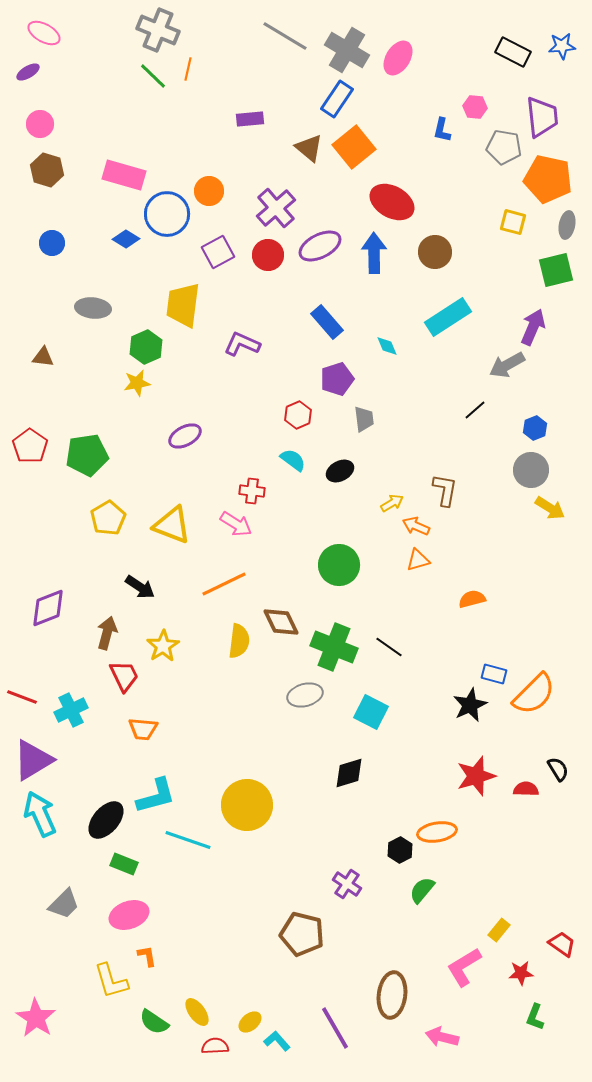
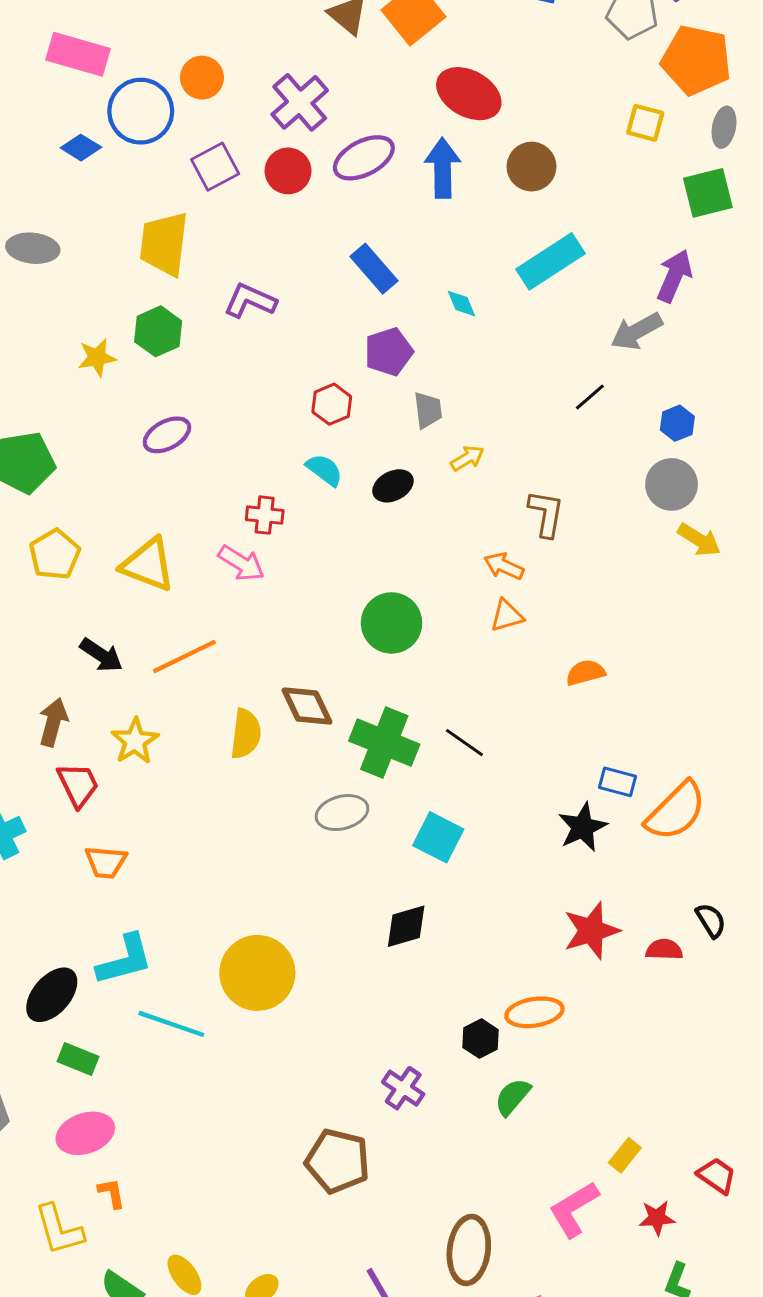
green hexagon: (146, 347) -> (158, 331), moved
yellow arrow: (392, 503) -> (467, 458), moved
orange line: (224, 584) -> (184, 657), moved

